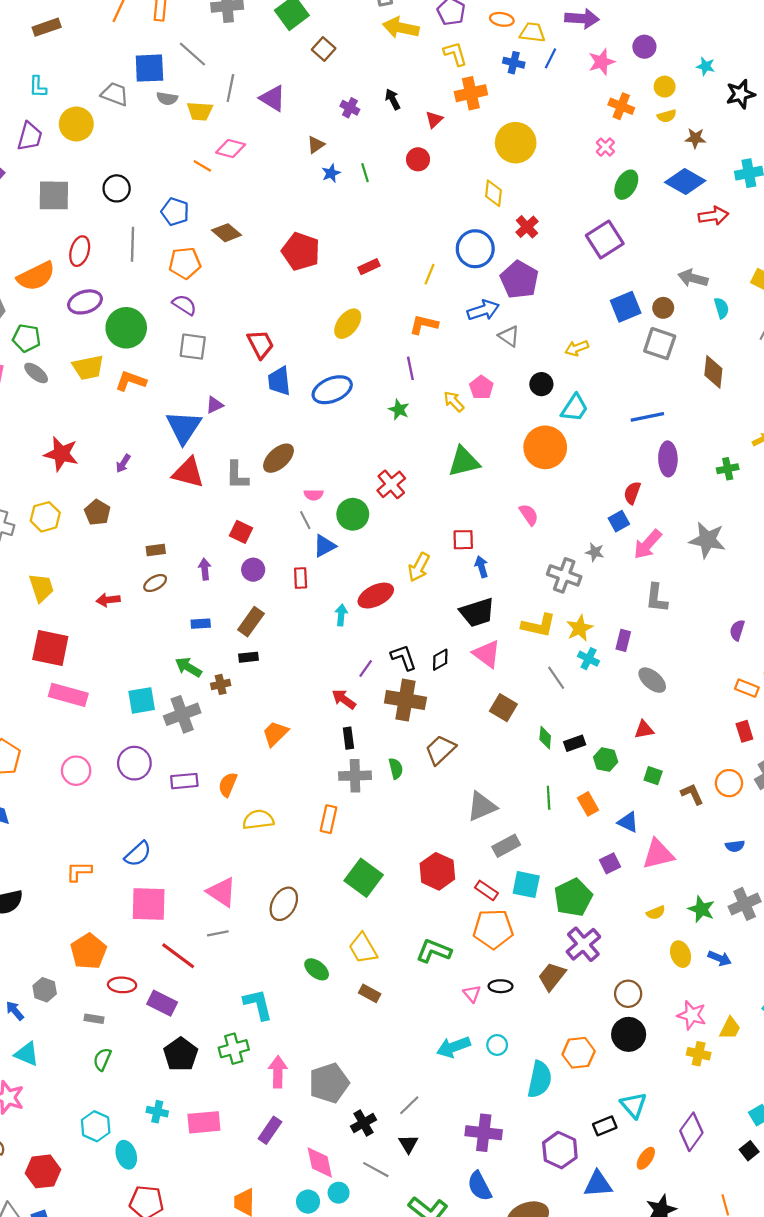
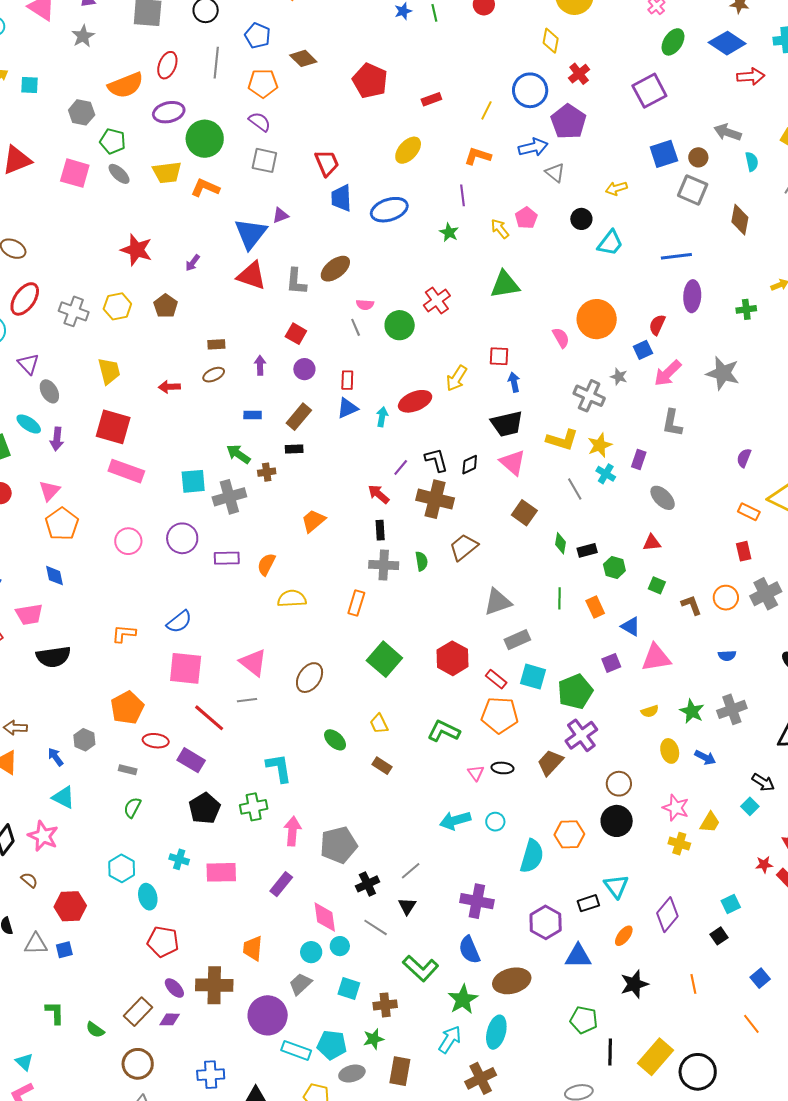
orange circle: (545, 447) -> (597, 319), moved
blue triangle: (324, 546) -> (347, 408), moved
yellow trapezoid: (363, 948) -> (379, 724), size x0.7

